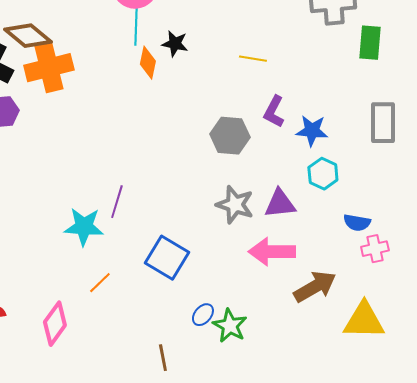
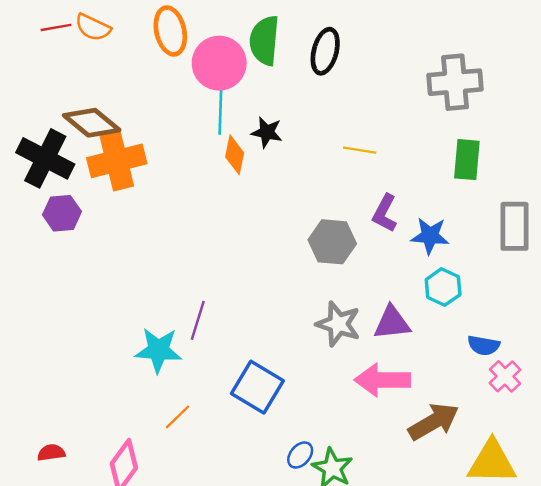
green rectangle: (370, 43) -> (467, 160), moved
pink cross: (375, 249) -> (505, 376), turned -32

